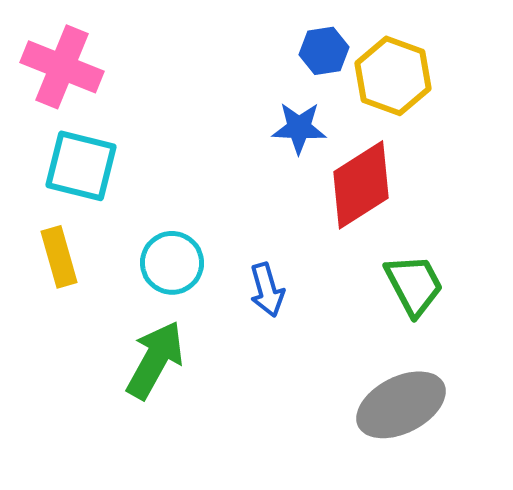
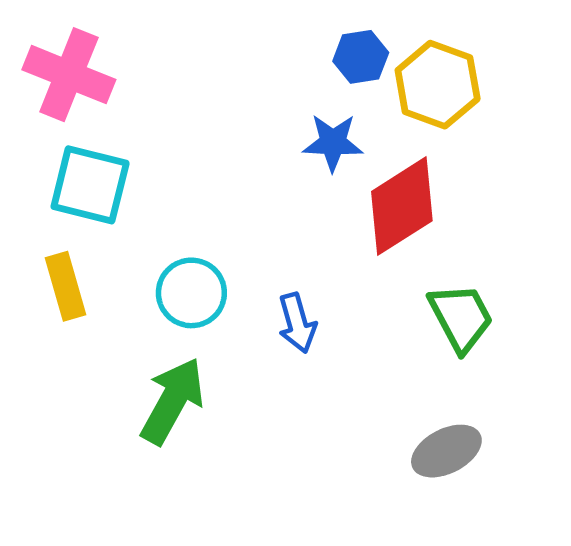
gray ellipse: (401, 405) -> (446, 451), size x0.7

